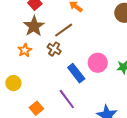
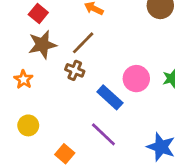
brown star: (34, 26) -> (42, 45), turned 30
orange star: (25, 50) -> (24, 79), moved

